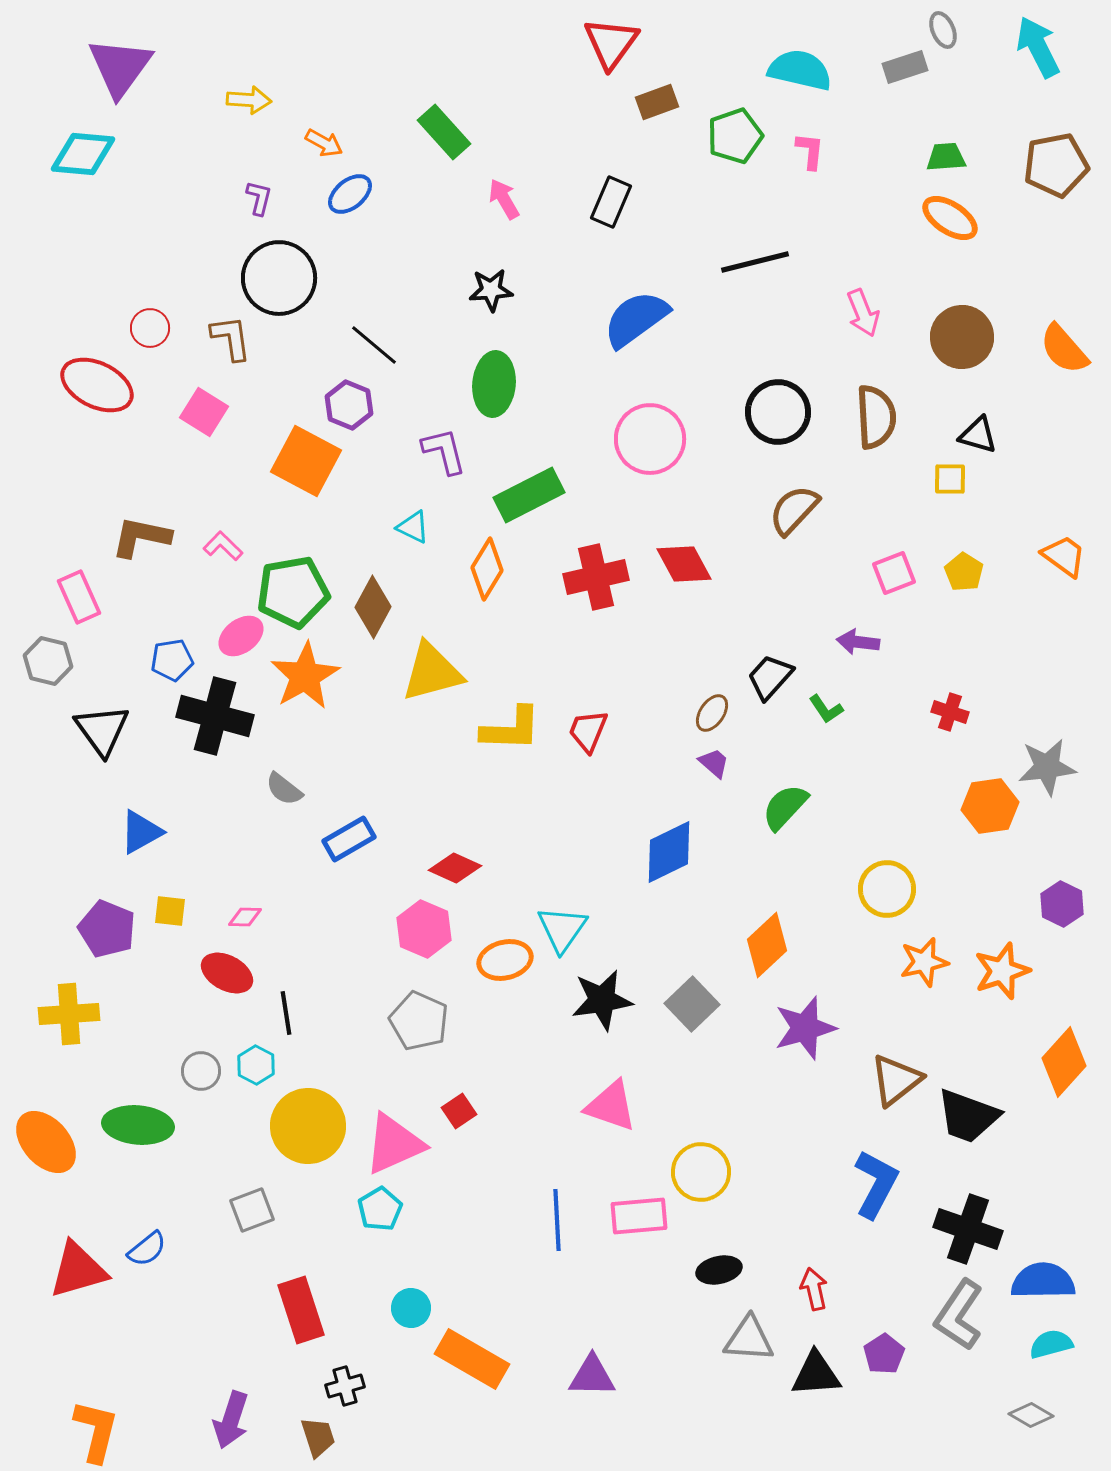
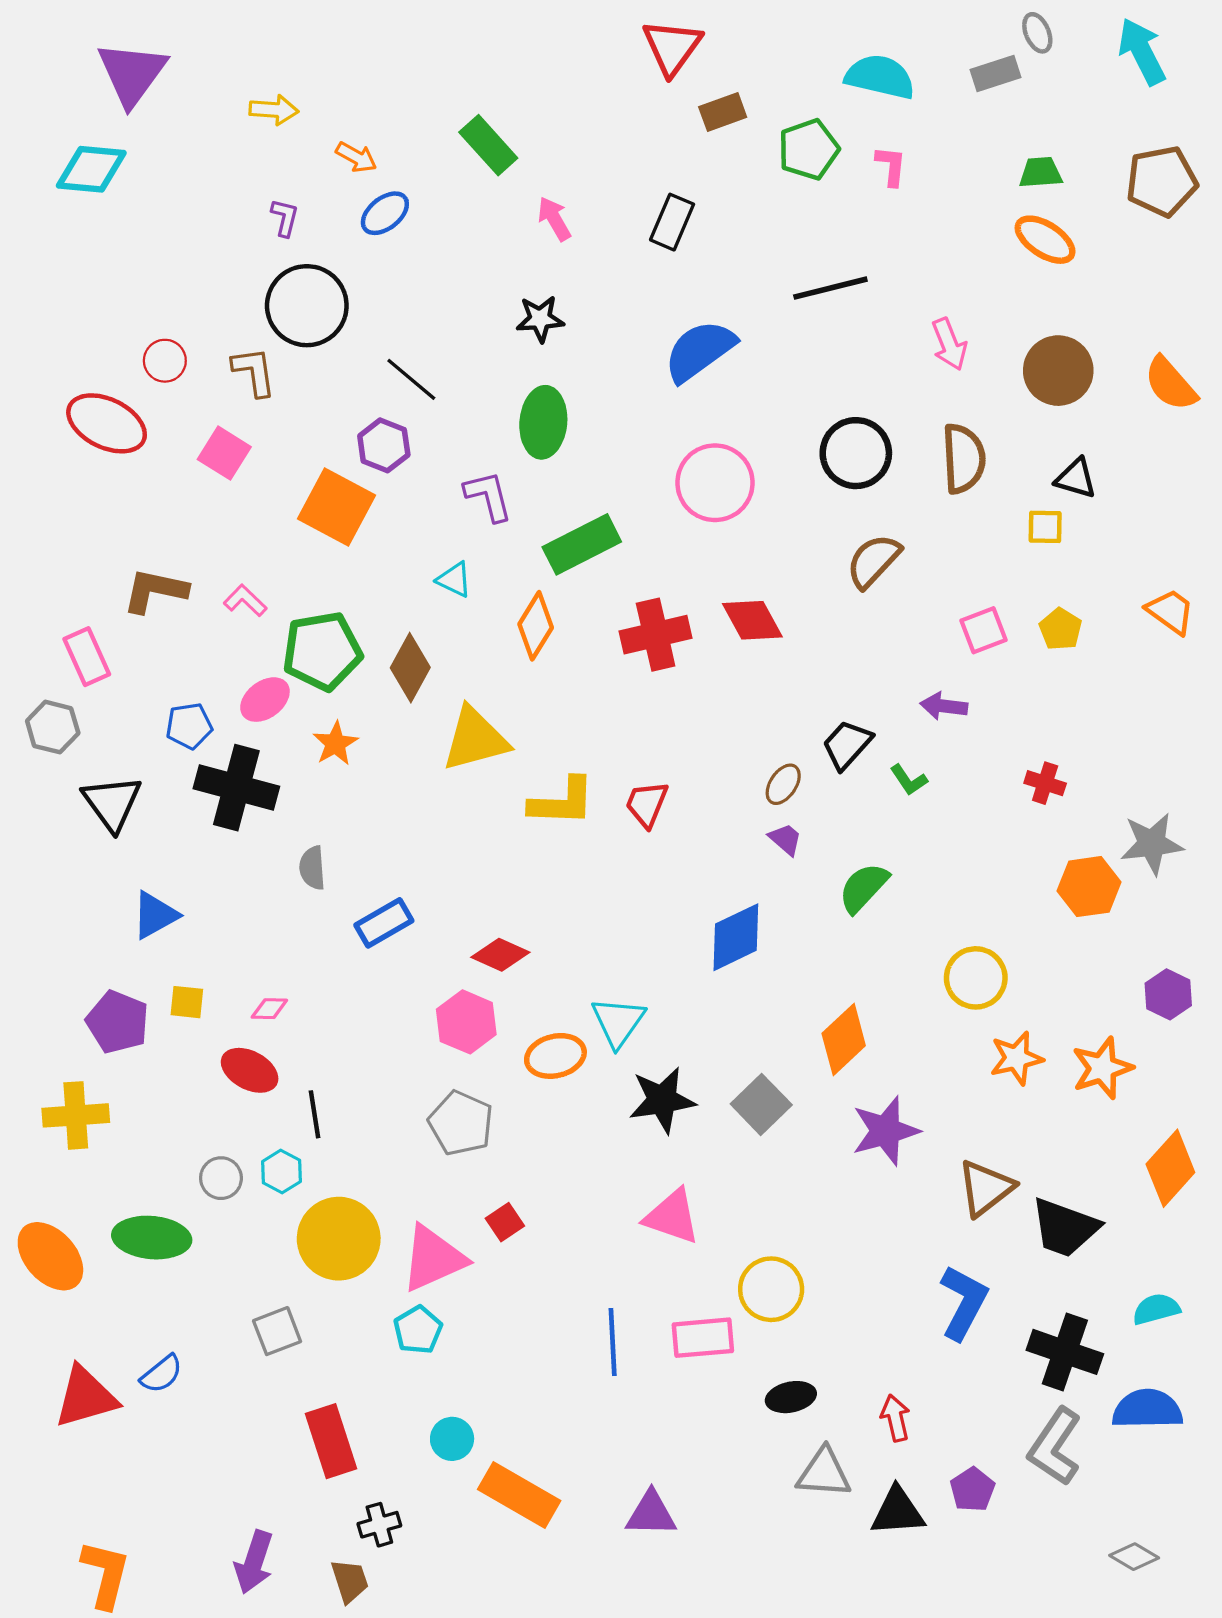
orange star: (305, 676) -> (335, 744), size x0.6
gray semicircle: (284, 789) -> (312, 868), turned 48
cyan semicircle: (1051, 1344) -> (1156, 1309), moved

